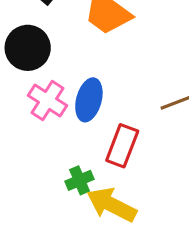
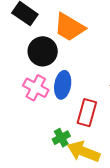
black circle: (28, 48) -> (43, 51), moved

